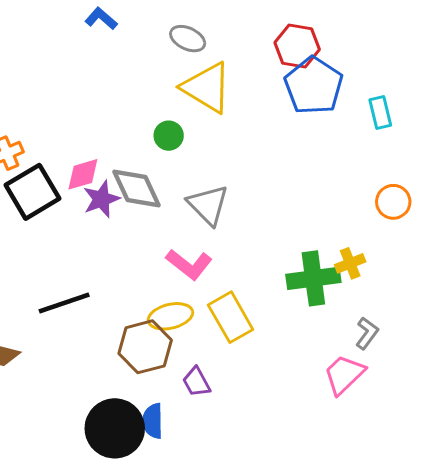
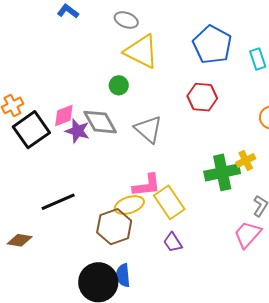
red hexagon: (297, 46) -> (202, 97), moved
purple star: (101, 199) -> (77, 131), turned -30
pink L-shape: (189, 264) -> (147, 185), moved, turned -40
purple trapezoid: (196, 382) -> (173, 242), moved

